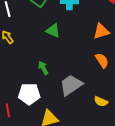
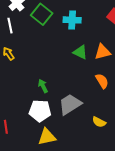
green triangle: (53, 31) -> (80, 52), moved
white pentagon: (29, 94) -> (40, 111), moved

